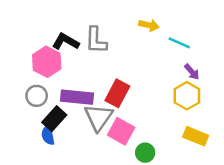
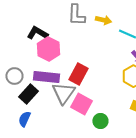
gray L-shape: (96, 40) -> (76, 15), moved
pink hexagon: (47, 62) -> (48, 49), moved
blue semicircle: (48, 135) -> (24, 119), moved, turned 35

